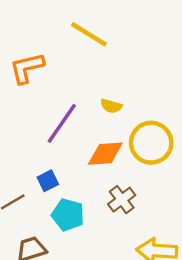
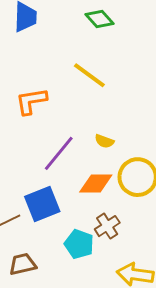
blue square: (48, 181) -> (42, 204), size x1.8
cyan pentagon: (68, 215) -> (79, 244), moved

